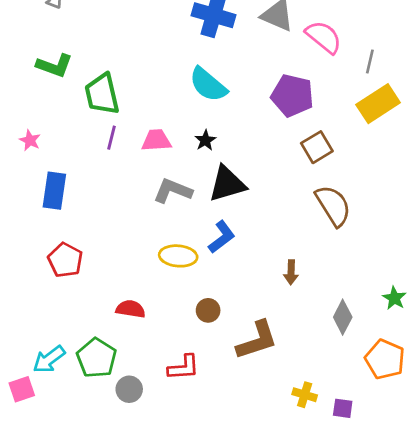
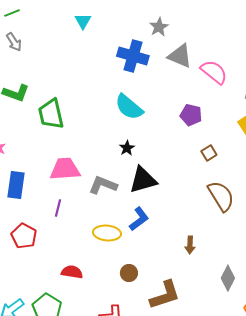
purple pentagon: (292, 95) -> (191, 115), size x0.7
purple line: (112, 138) -> (58, 208), moved
pink trapezoid: (156, 140) -> (65, 169), moved, size x1.4
brown square: (317, 147) -> (209, 153), size x0.7

